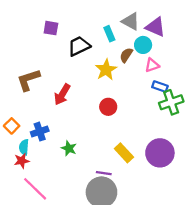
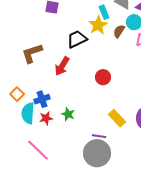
black trapezoid: (79, 46) -> (77, 39), moved
yellow star: (106, 70) -> (98, 25), moved
cyan semicircle: (24, 147) -> (28, 113), size x1.5
red star: (22, 161) -> (46, 118), moved

